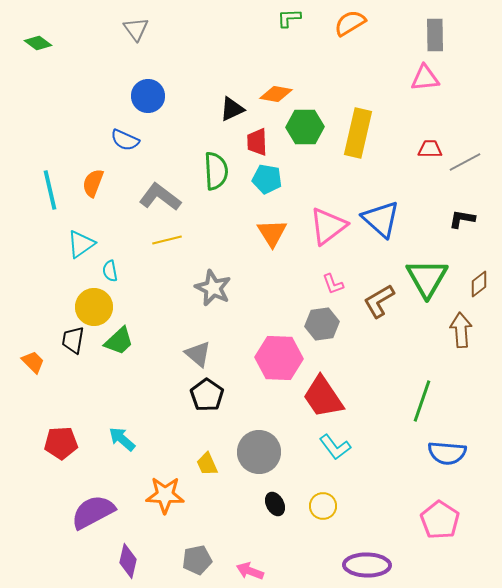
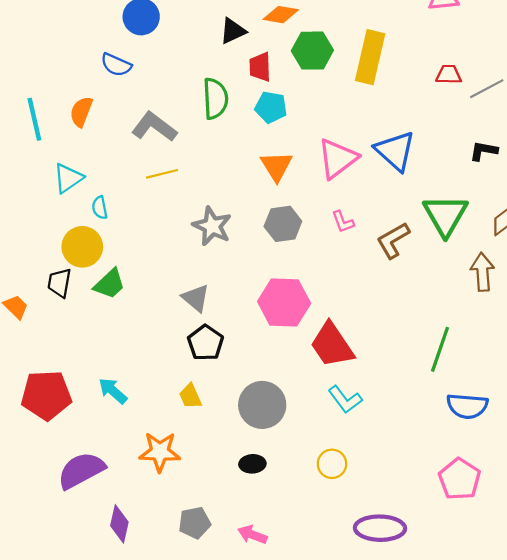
gray hexagon: (322, 324) -> (283, 224), moved
red pentagon: (61, 443) -> (46, 395), size x1.4
yellow trapezoid: (207, 464) -> (190, 396), moved
black ellipse: (275, 504) -> (252, 464), moved, turned -65

